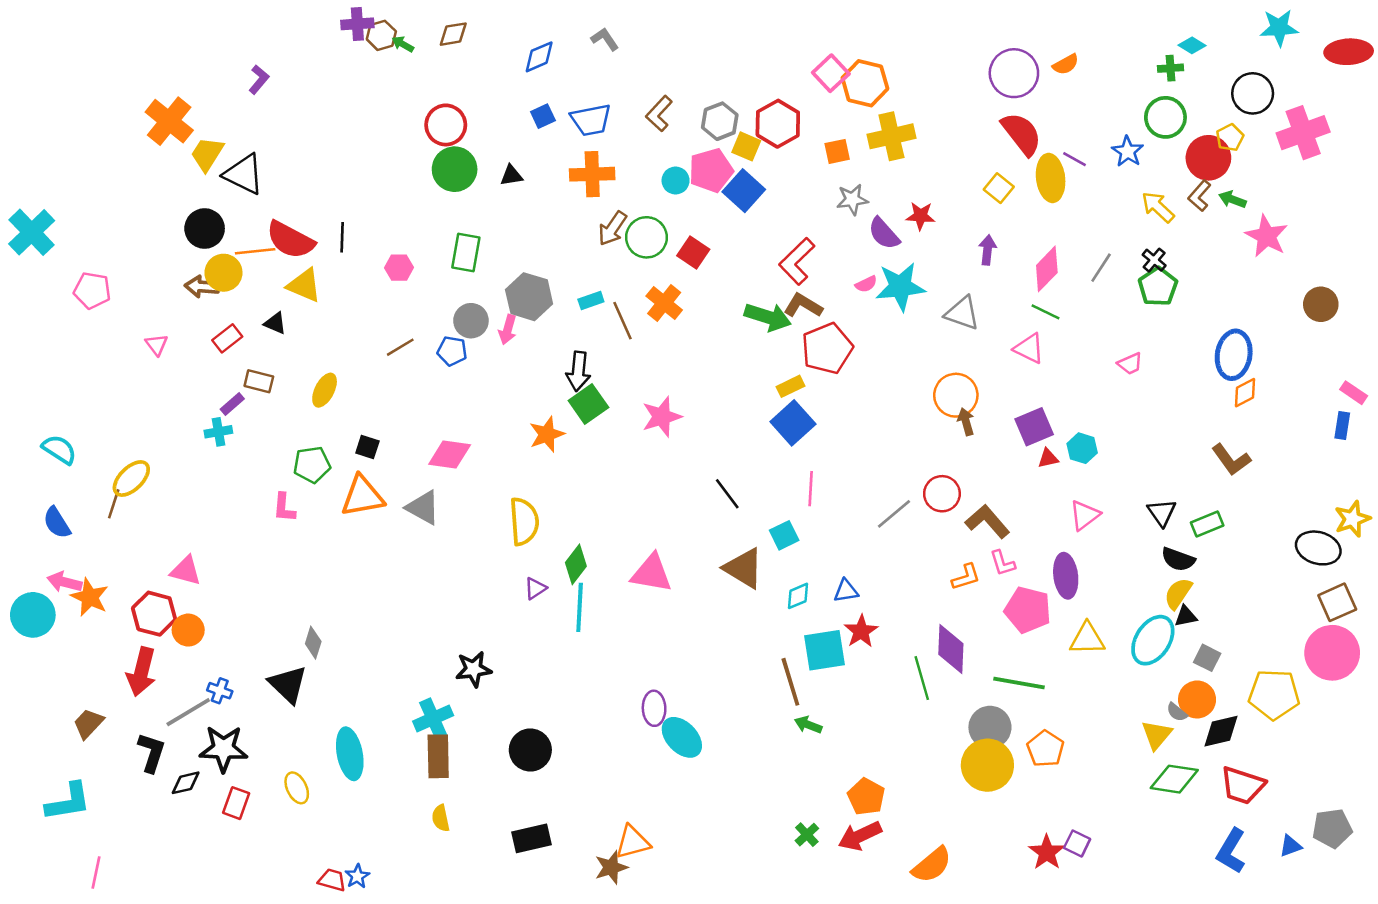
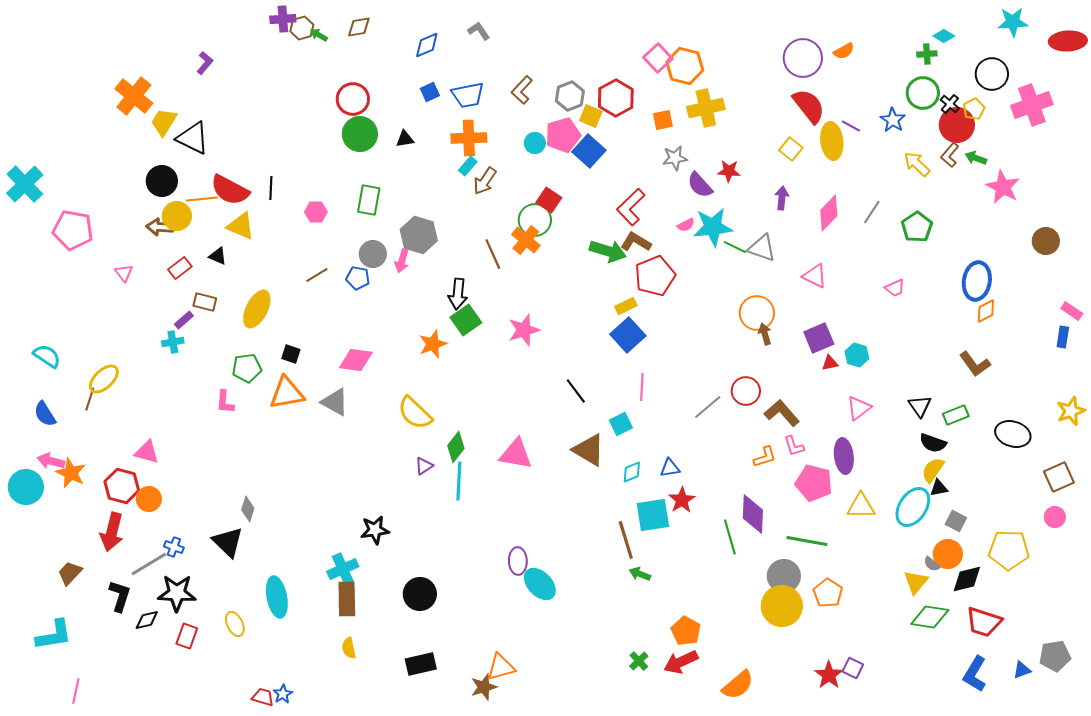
green circle: (646, 237) -> (535, 220), moved
black cross: (1154, 260) -> (950, 104), moved
pink pentagon: (92, 290) -> (73, 230), size x1.4
cyan rectangle: (591, 300) -> (468, 166), moved, turned -30
green line: (1046, 312) -> (735, 247), moved
yellow ellipse: (325, 390) -> (257, 309), size x1.4
yellow semicircle: (524, 521) -> (415, 413), turned 138
black ellipse: (1318, 548) -> (1013, 434), moved
pink circle: (1332, 653) -> (1055, 517), size x0.5

